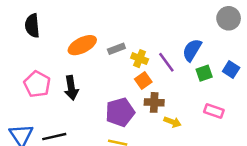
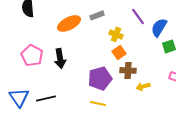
gray rectangle: (116, 49) -> (97, 15), moved
purple line: (166, 62) -> (138, 16), moved
yellow arrow: (172, 122) -> (143, 86), turned 144

